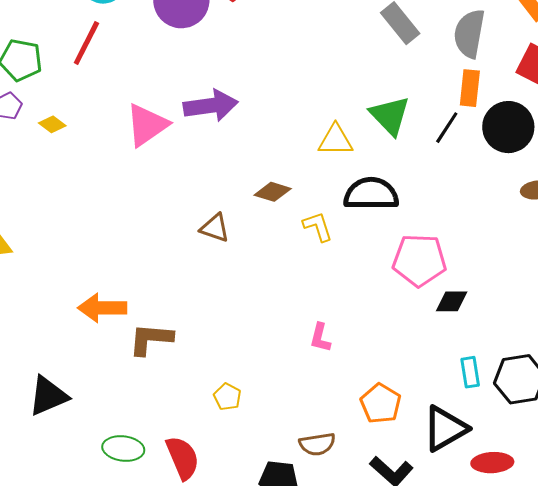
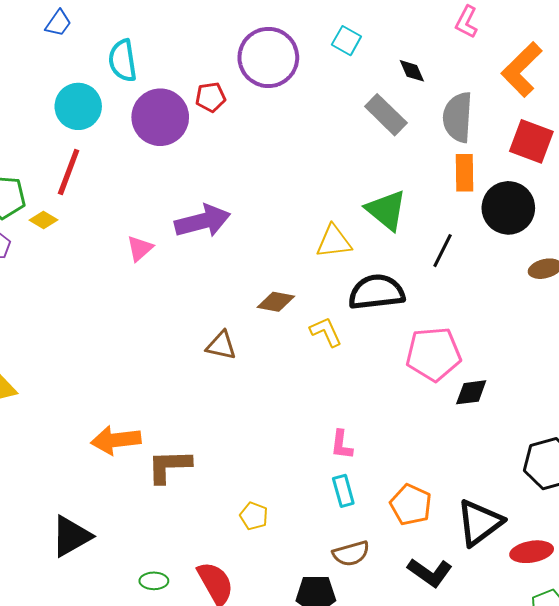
yellow diamond: (52, 124) -> (44, 220), moved
pink triangle: (147, 125) -> (140, 248), size x0.6
black line: (447, 128) -> (442, 251), moved
cyan rectangle: (470, 372) -> (343, 491), moved
green ellipse: (123, 448) -> (154, 581), size x0.7

